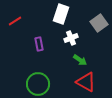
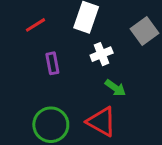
red line: (15, 21) -> (35, 25), moved
red triangle: (86, 82) -> (102, 122), moved

